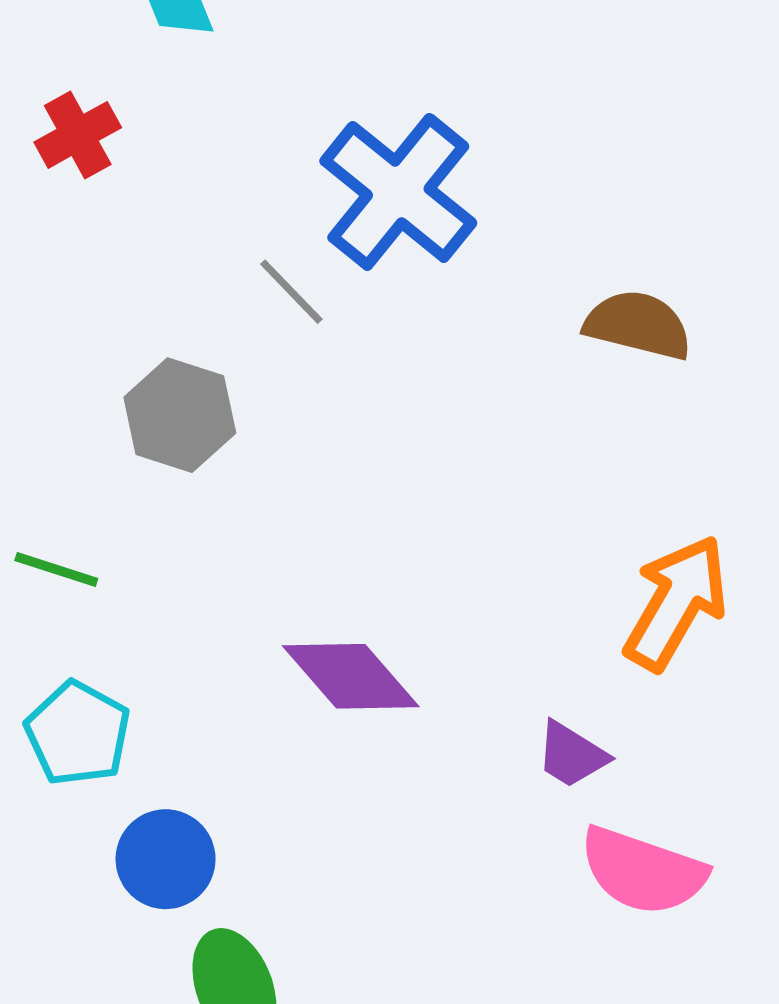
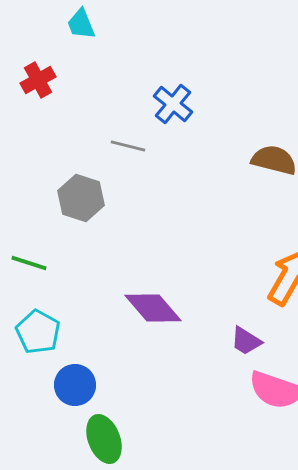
blue cross: (398, 192) -> (173, 104), size x0.6
gray line: (291, 292) -> (128, 146), turned -32

